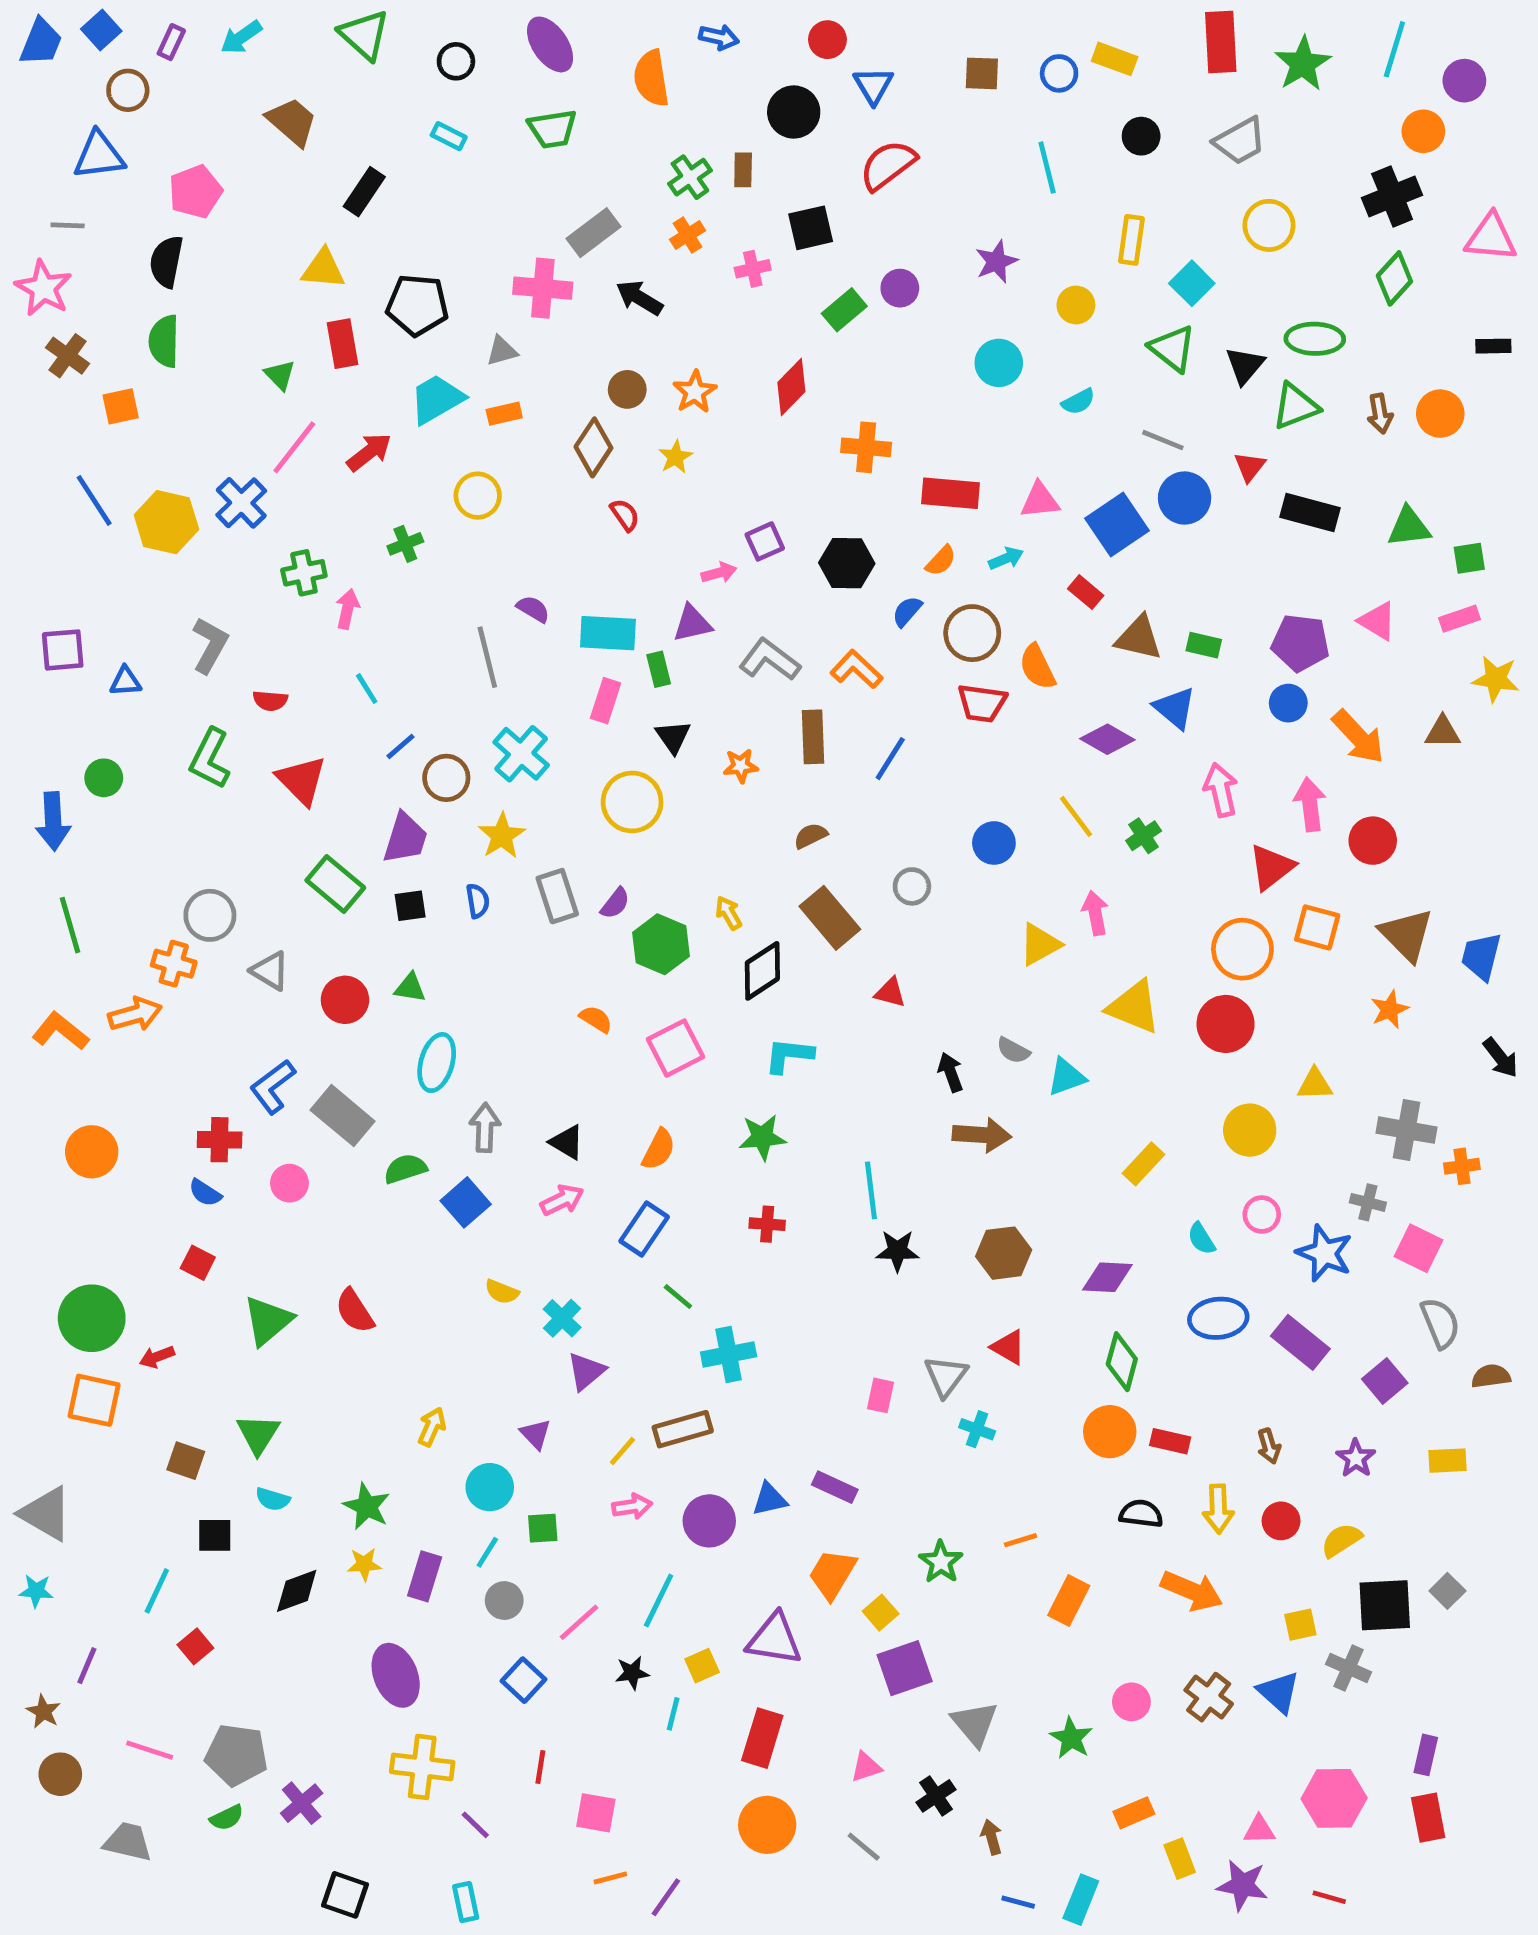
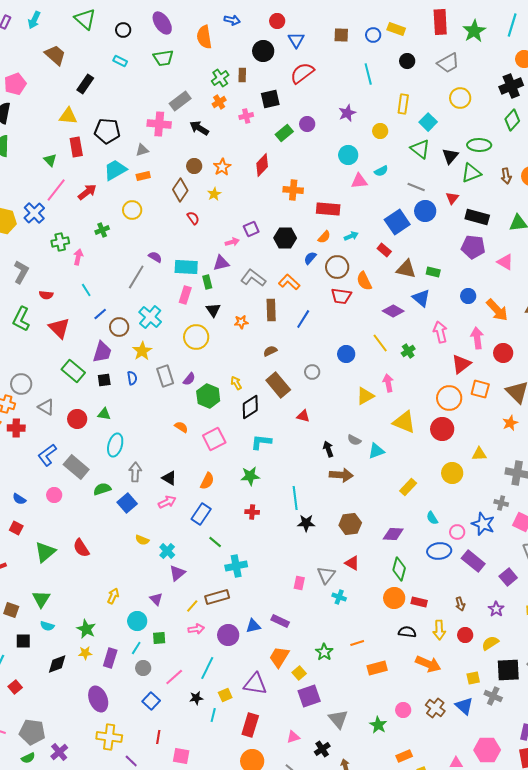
cyan arrow: (241, 37) -> (34, 20), turned -30
pink triangle: (1040, 500) -> (359, 181), moved
purple pentagon: (1300, 643) -> (473, 247), moved
gray line: (487, 657) -> (136, 277), turned 45
red cross: (220, 1140) -> (16, 428), moved
pink circle: (1262, 1215) -> (457, 532), moved
orange rectangle: (1069, 1601) -> (377, 668), turned 48

